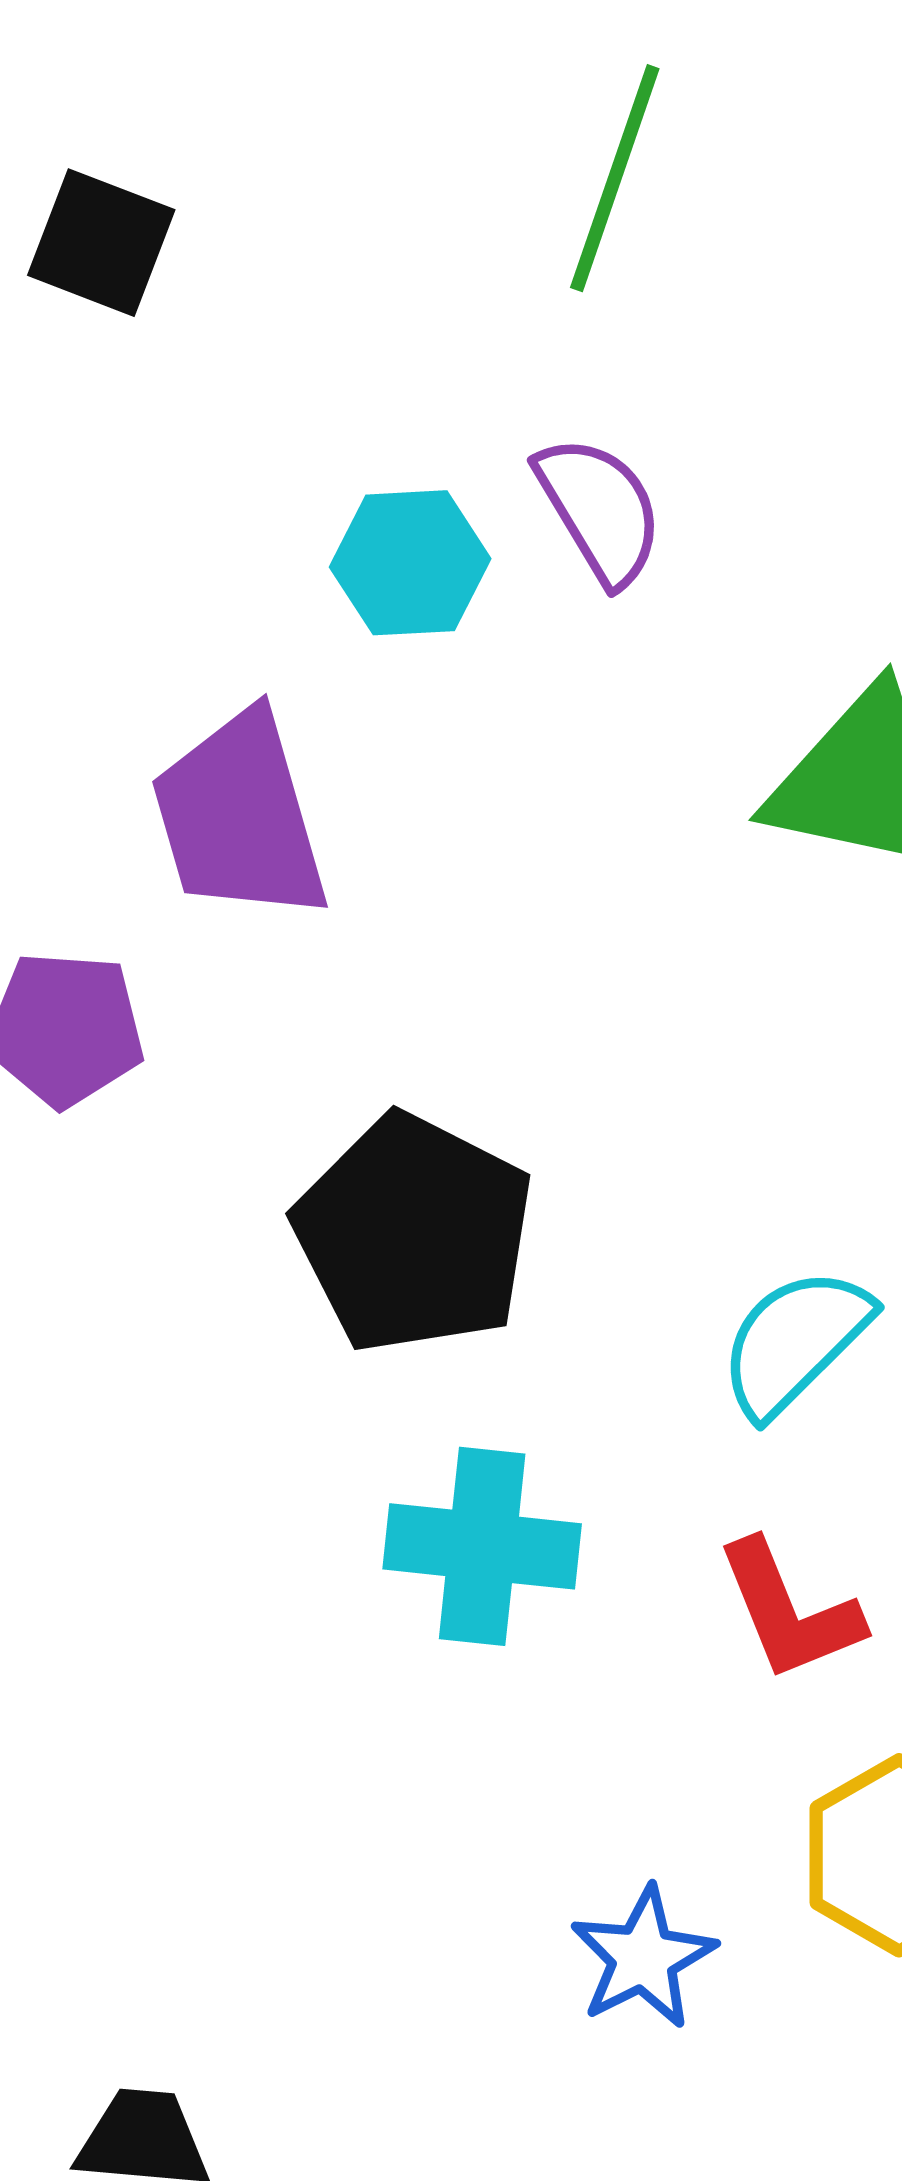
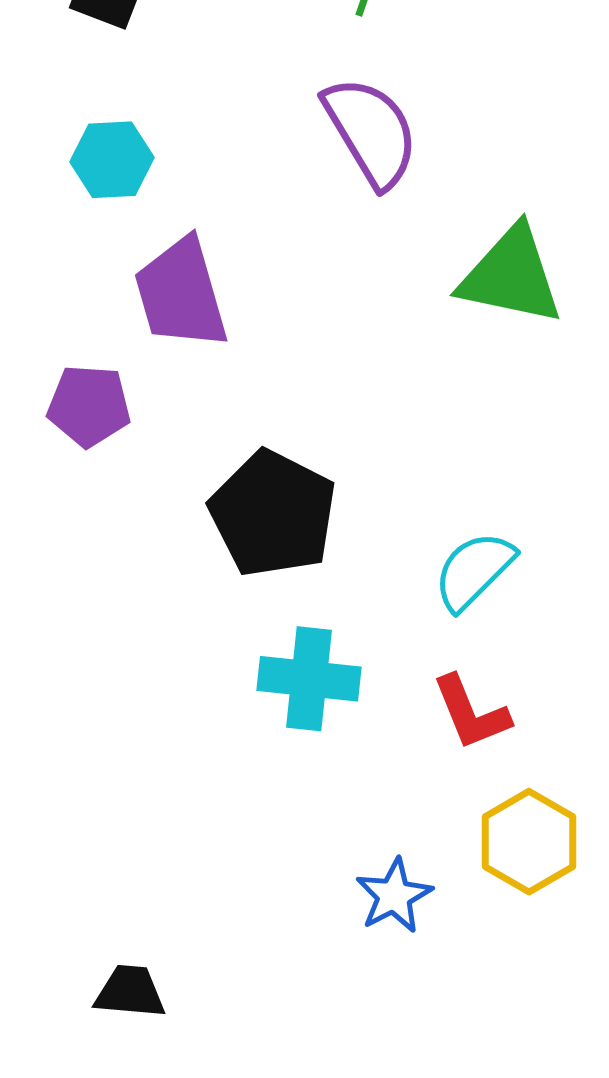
purple semicircle: (600, 510) -> (371, 132), size x1.4
cyan hexagon: (410, 563) -> (112, 160), moved

